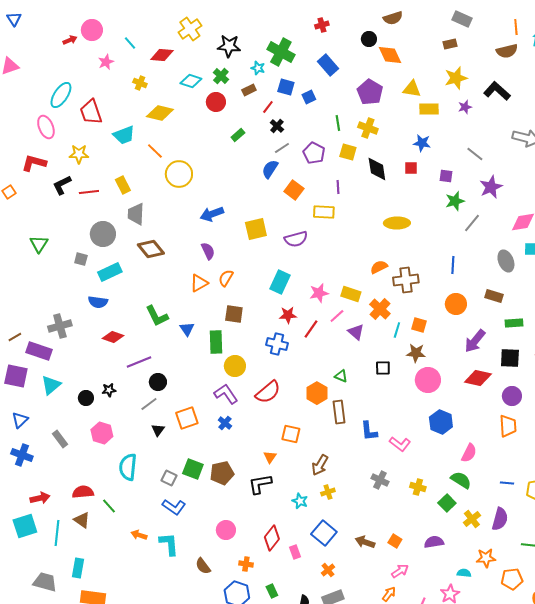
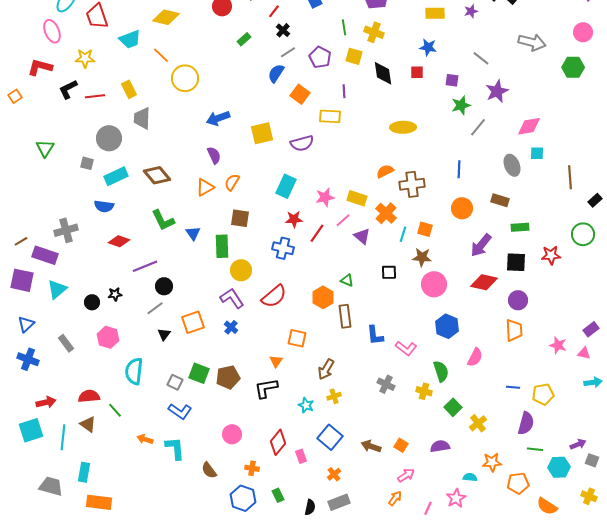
brown diamond: (151, 249) -> (157, 175), moved
green semicircle: (461, 480) -> (441, 371), moved, turned 40
purple semicircle: (500, 519) -> (526, 423), moved

